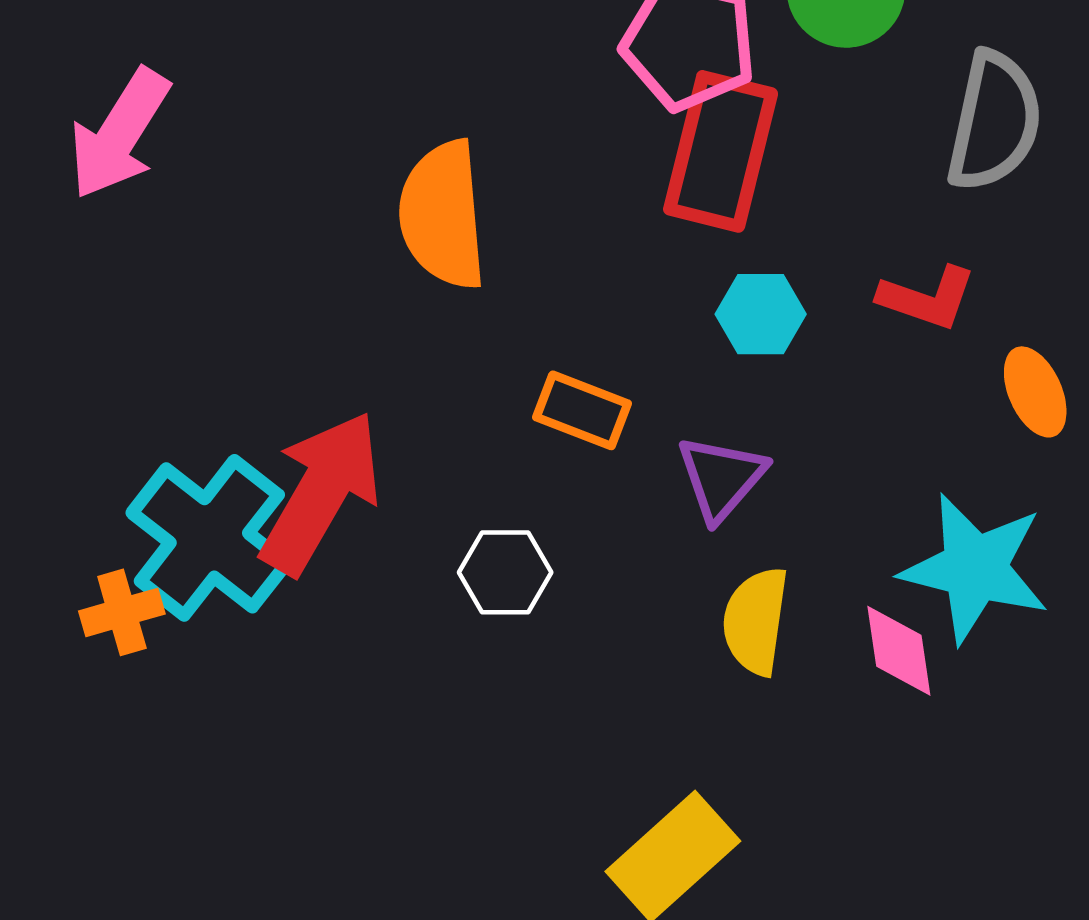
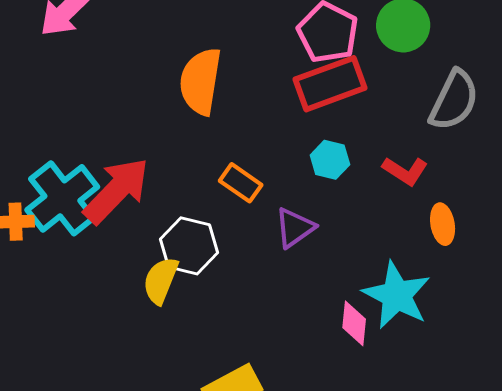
red rectangle: (721, 151) -> (330, 84), turned 42
white hexagon: (505, 572) -> (189, 246), size x1.4
yellow semicircle: (756, 621) -> (161, 280), moved

